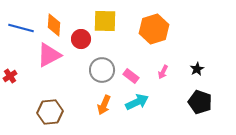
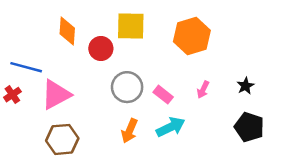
blue line: (21, 28) -> (26, 67), moved
pink triangle: (49, 55) -> (56, 95), moved

